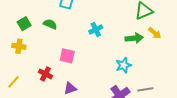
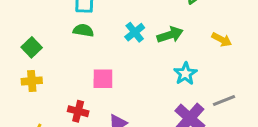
green semicircle: (50, 24) -> (83, 30), moved
yellow arrow: (155, 33) -> (222, 40), moved
green arrow: (134, 38) -> (170, 35), moved

